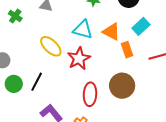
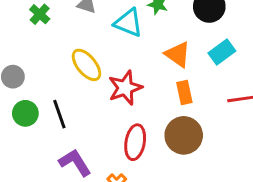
cyan triangle: (83, 30) -> (128, 23), moved
orange rectangle: (127, 50) -> (184, 93), moved
black line: (37, 82) -> (59, 114), turned -54

